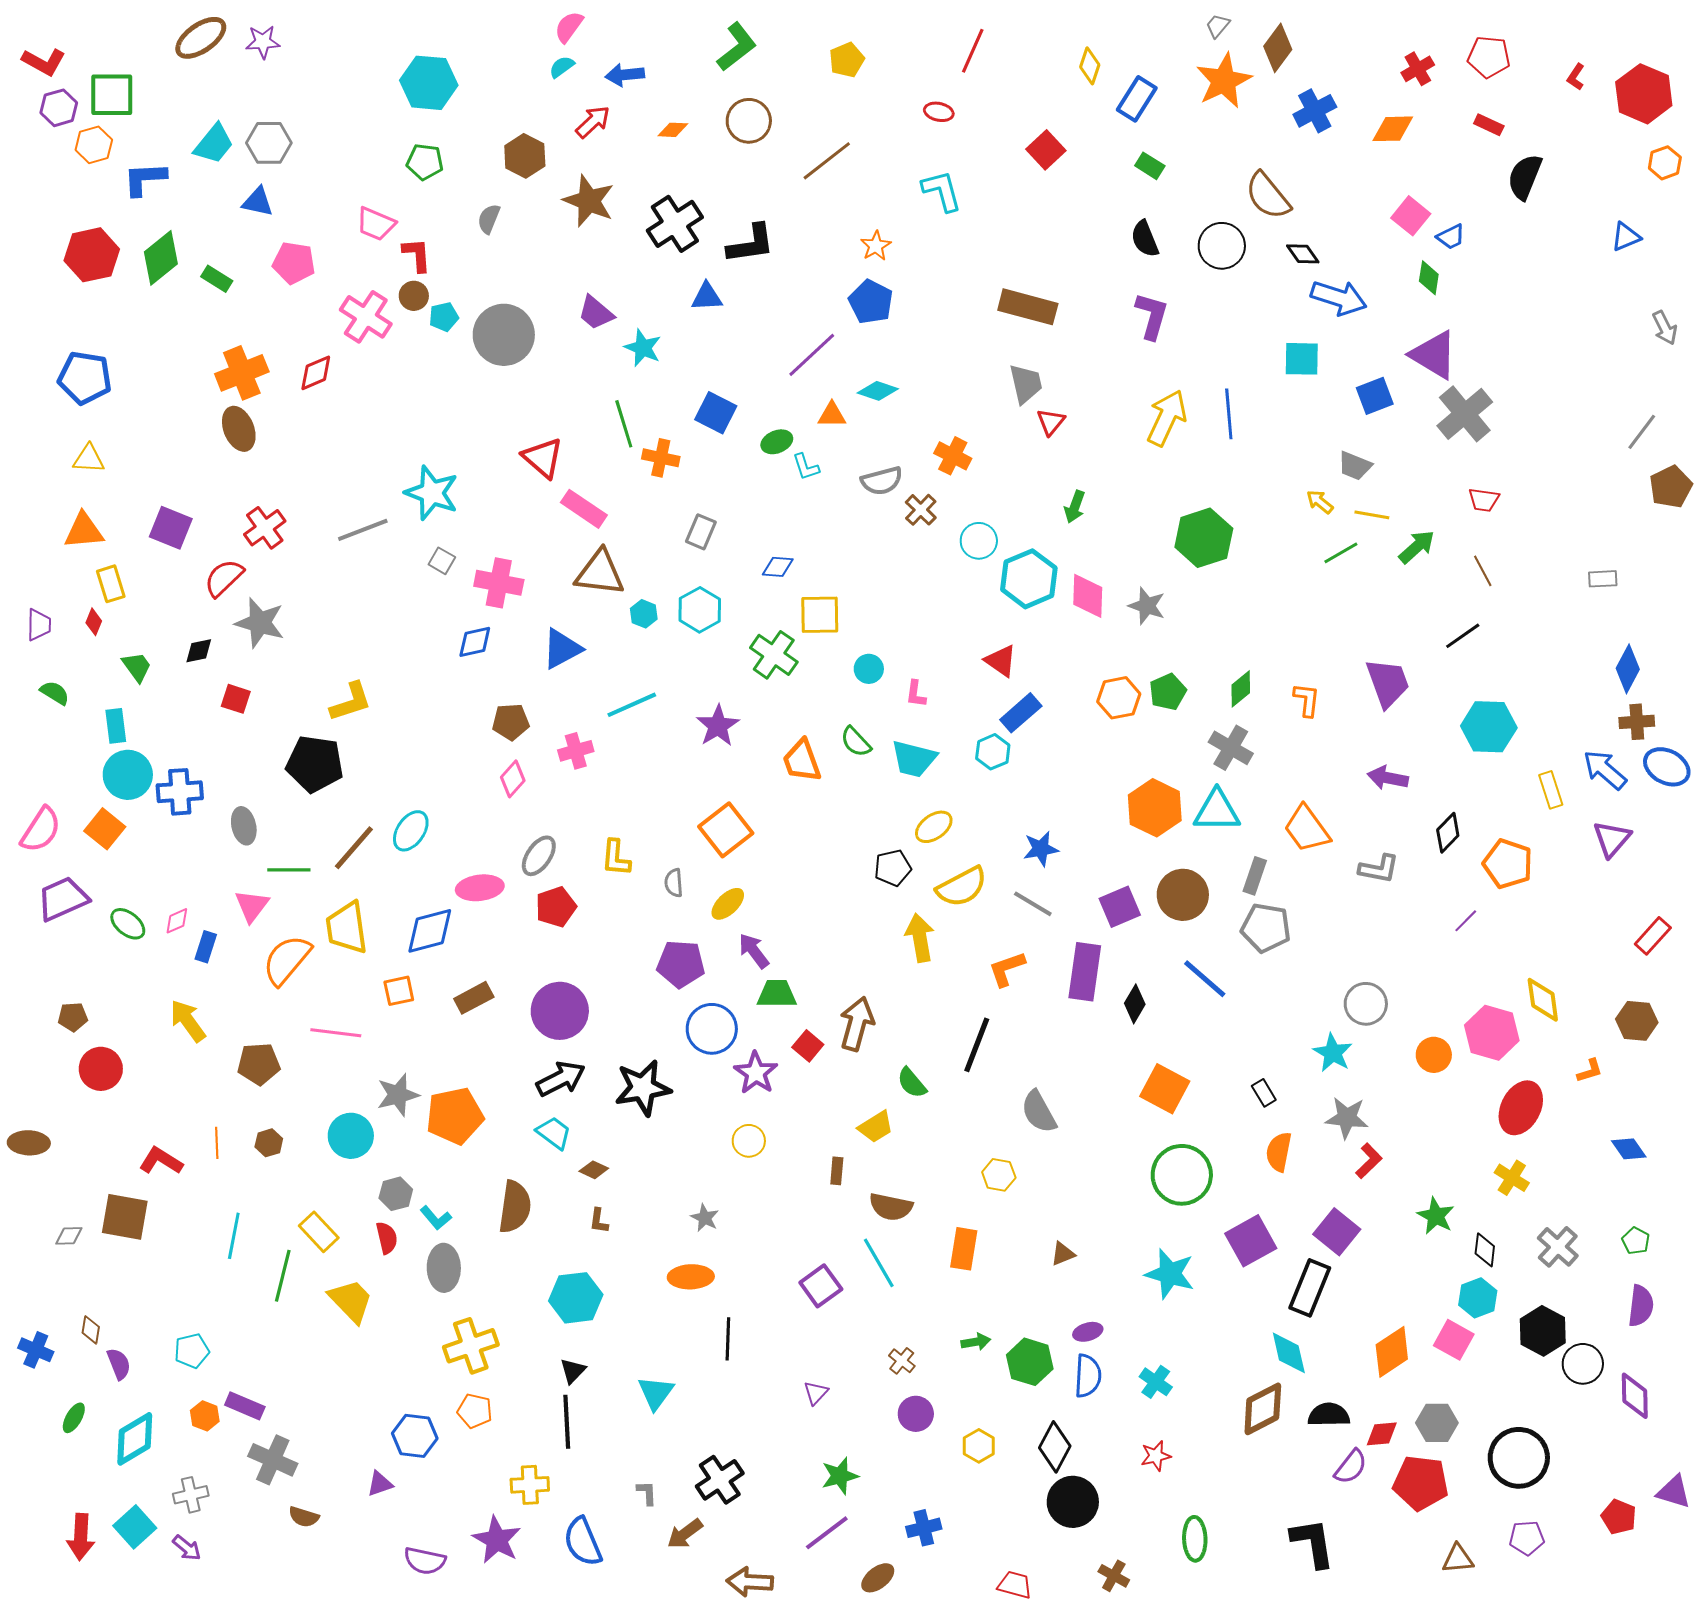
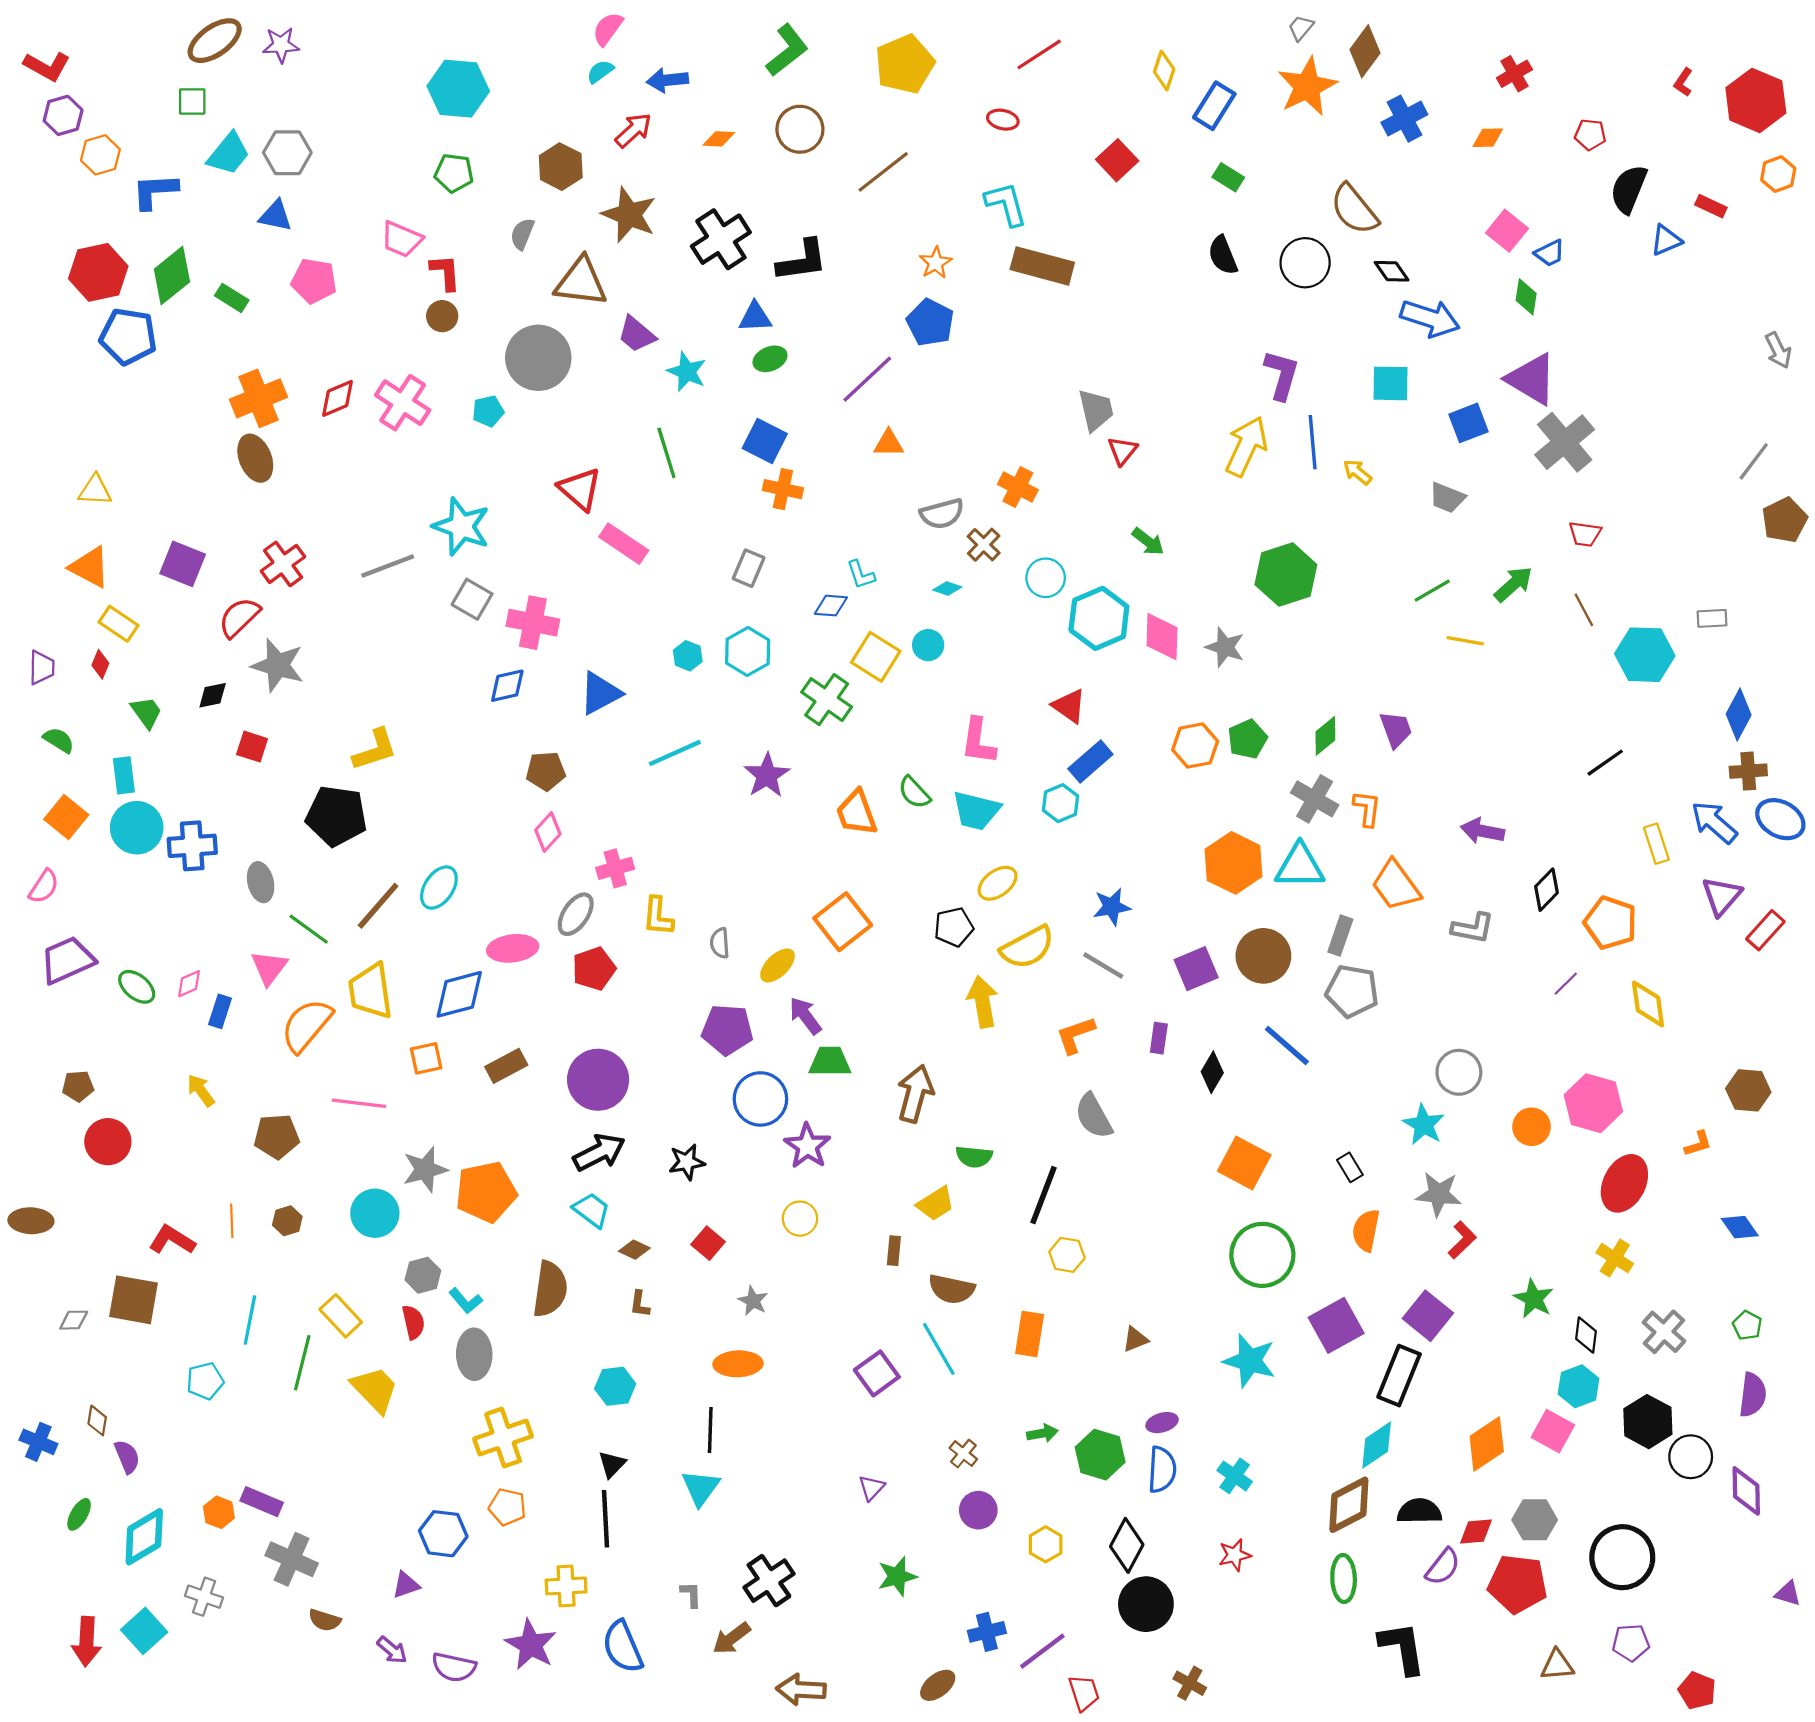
red line: (973, 51) -> (1039, 54), turned 33
red pentagon: (1489, 57) -> (1590, 135), moved, size x0.7
yellow pentagon: (847, 60) -> (905, 64), size x1.6
green square: (112, 95) -> (192, 101), moved, size x0.6
red rectangle: (1489, 125) -> (1711, 206), moved
orange diamond: (1393, 129) -> (1488, 138), size x0.7
blue triangle: (1626, 237) -> (1666, 240), moved
brown rectangle: (1028, 307) -> (1042, 266), moved
purple L-shape: (1152, 316) -> (1282, 375), moved
pink cross: (366, 317) -> (403, 403), moved
cyan pentagon: (444, 317) -> (488, 411), moved
blue pentagon: (85, 378) -> (128, 336), moved
cyan diamond: (878, 391) -> (947, 588), moved, size x0.7
green ellipse: (777, 442) -> (770, 359), moved
orange cross: (661, 458) -> (783, 489), moved
cyan L-shape: (806, 467) -> (861, 575), moved
yellow arrow: (1320, 502) -> (1357, 472), moved
green arrow: (1075, 507) -> (1148, 541), turned -72
yellow line: (1372, 515) -> (1465, 641), moved
orange triangle: (84, 531) -> (90, 567), turned 33
gray square: (442, 561) -> (472, 599), size x1.4
brown triangle: (600, 573) -> (581, 282), moved
yellow rectangle: (111, 584) -> (119, 624), turned -39
yellow square: (820, 615) -> (876, 657), turned 33
black line: (1463, 636) -> (1605, 763), moved
cyan circle: (869, 669) -> (928, 645), moved
purple trapezoid: (1388, 683) -> (1396, 729), moved, size x0.7
pink L-shape: (916, 694) -> (978, 741), size x1.6
orange L-shape: (1307, 700) -> (1367, 808), moved
cyan hexagon: (1489, 727) -> (1645, 655), moved
pink cross: (576, 751) -> (615, 868), moved
orange square: (105, 829) -> (66, 817), moved
pink semicircle: (41, 830) -> (44, 886), size x0.7
orange square: (726, 830) -> (843, 922), moved
green line: (289, 870) -> (309, 929), turned 36
red rectangle: (1653, 936) -> (1765, 930), moved
purple rectangle: (1085, 972) -> (1159, 1038), size x0.5
yellow diamond: (1543, 1000) -> (1648, 1004), moved
yellow arrow: (188, 1021) -> (201, 1090), size x0.7
black line: (977, 1045) -> (1043, 1195), moved
red square: (808, 1046) -> (708, 1243), moved
green semicircle: (912, 1083) -> (974, 1157), turned -44
black star: (643, 1088) -> (687, 1162), size x0.6
gray semicircle: (1039, 1112) -> (1094, 1116), moved
cyan hexagon: (576, 1298) -> (615, 1386), size x0.7
black line: (728, 1339) -> (710, 1430), moved
cyan pentagon: (192, 1351) -> (205, 1381), moved
cyan diamond: (1289, 1353) -> (1377, 1445), turned 69
purple triangle: (1674, 1492) -> (1788, 1593), size x0.7
gray cross: (191, 1495) -> (204, 1597), turned 32
red pentagon: (1619, 1517) -> (1697, 1691), moved
purple line: (827, 1533) -> (1042, 1651), moved
green ellipse: (1195, 1539) -> (1344, 1579), moved
purple arrow: (187, 1548) -> (392, 1650), moved
red trapezoid: (1015, 1585) -> (1084, 1693), turned 57

